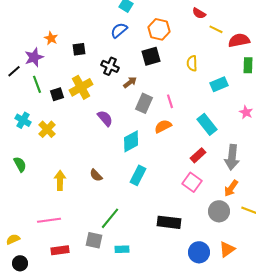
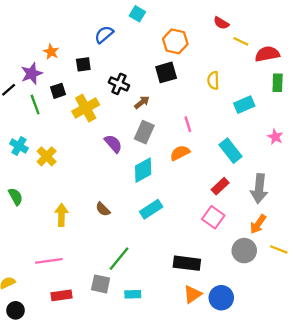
blue semicircle: (119, 30) -> (104, 34), moved
black square: (57, 94) -> (58, 91), moved
gray rectangle: (144, 103) -> (144, 132), moved
cyan rectangle: (138, 175) -> (151, 209), turned 30
orange triangle: (227, 249) -> (193, 294), moved

